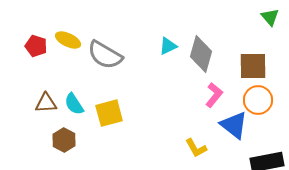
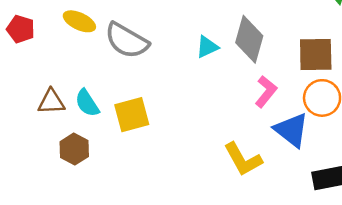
red pentagon: (36, 46) -> (21, 29), moved
cyan triangle: (168, 46) -> (207, 47), moved
yellow L-shape: (196, 148) -> (243, 159), size x1.4

